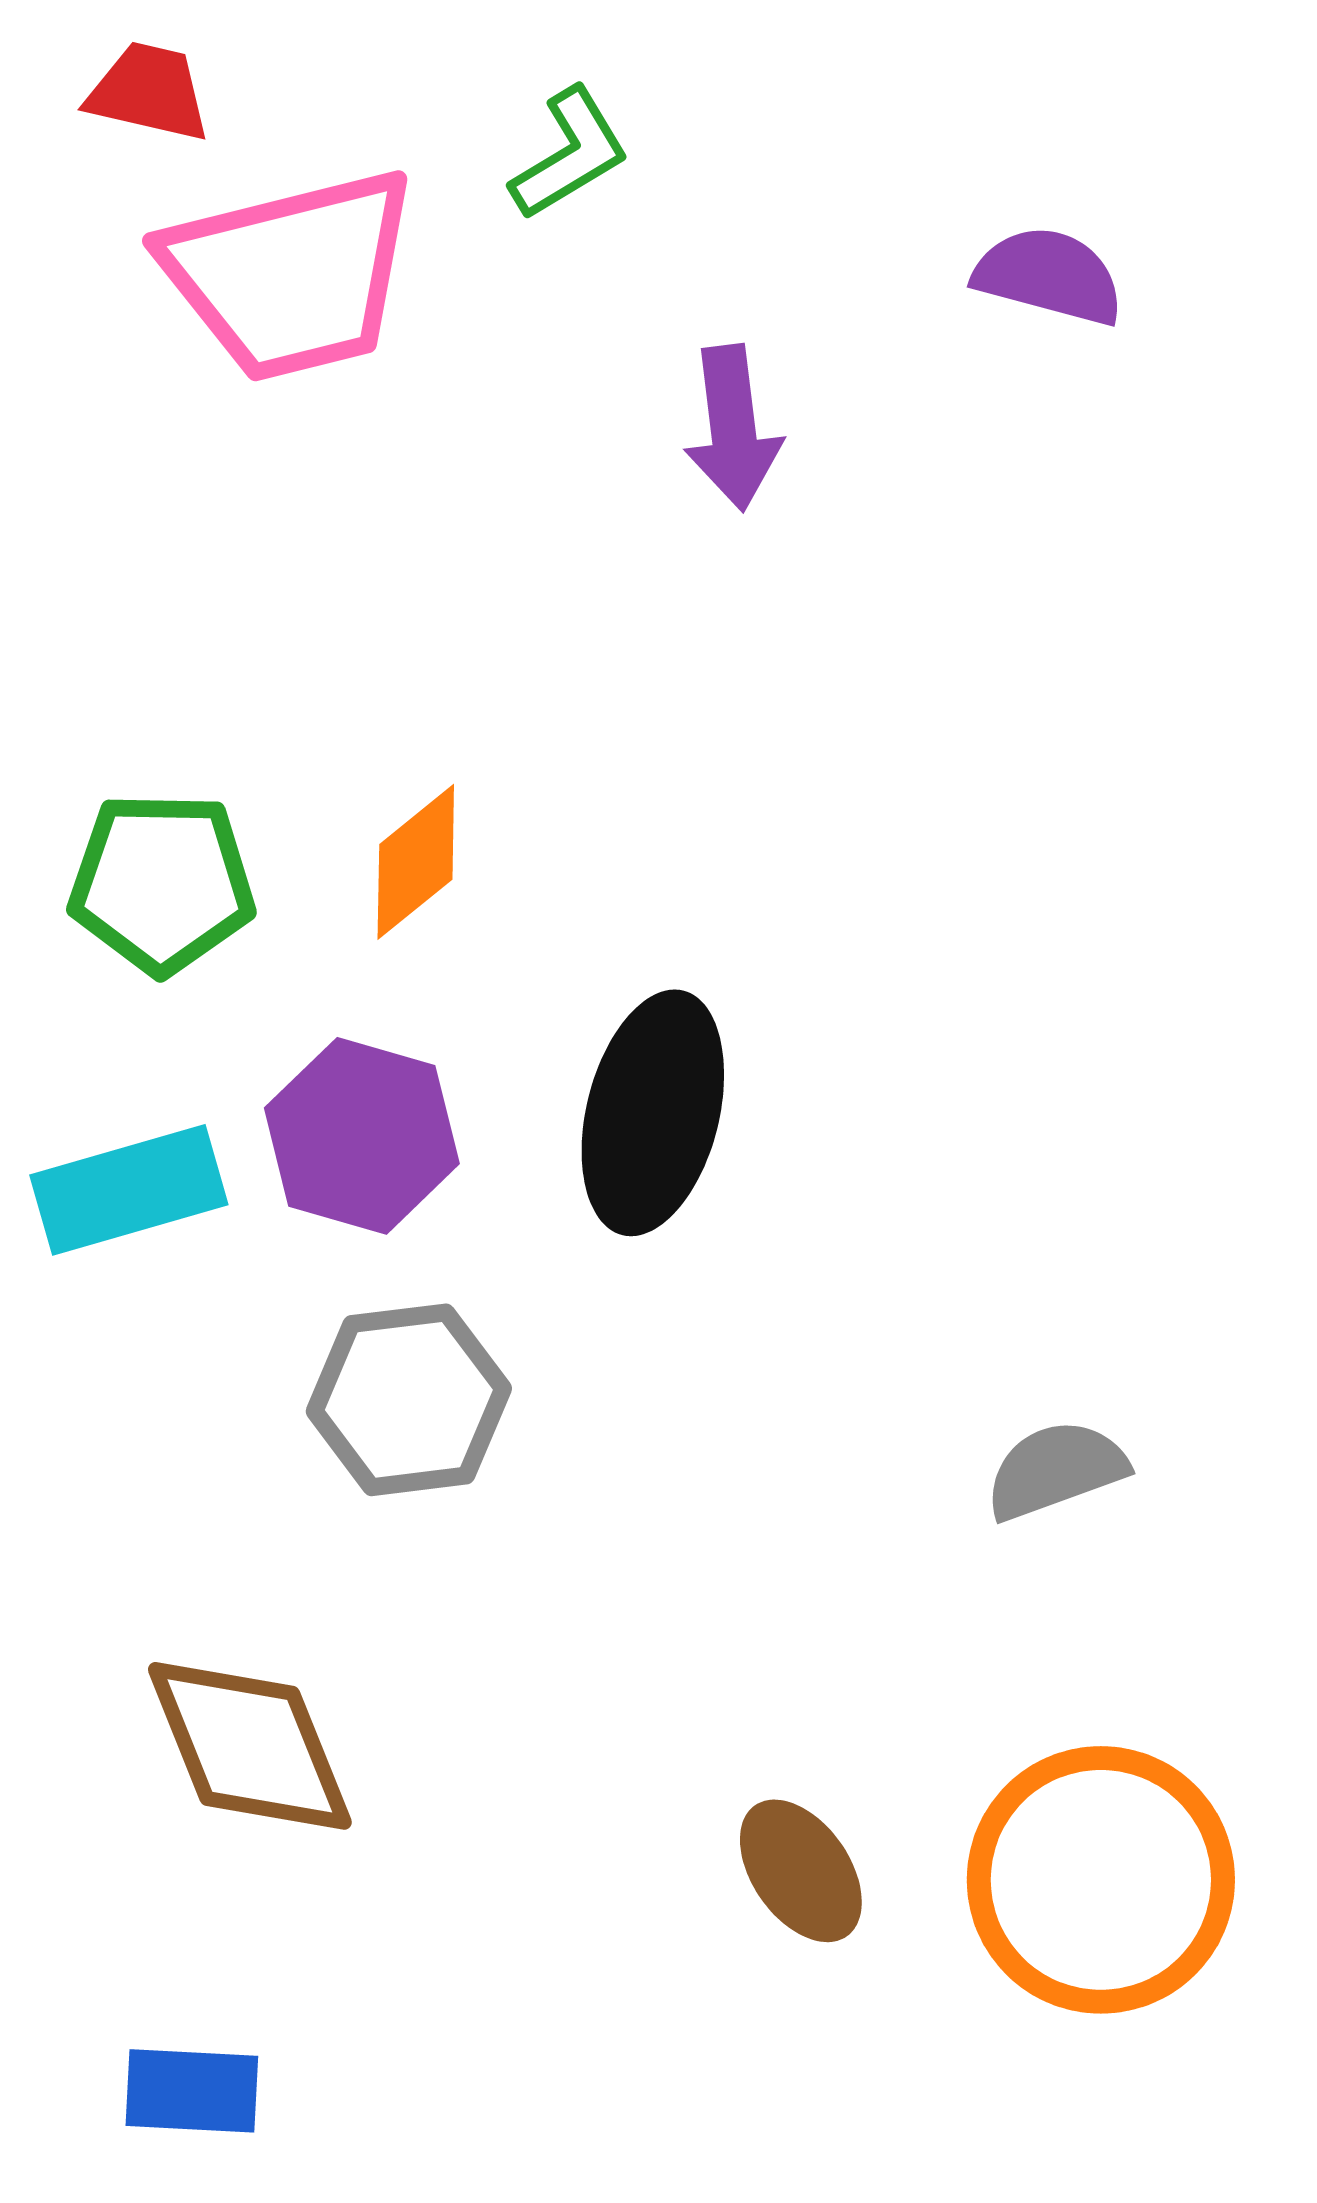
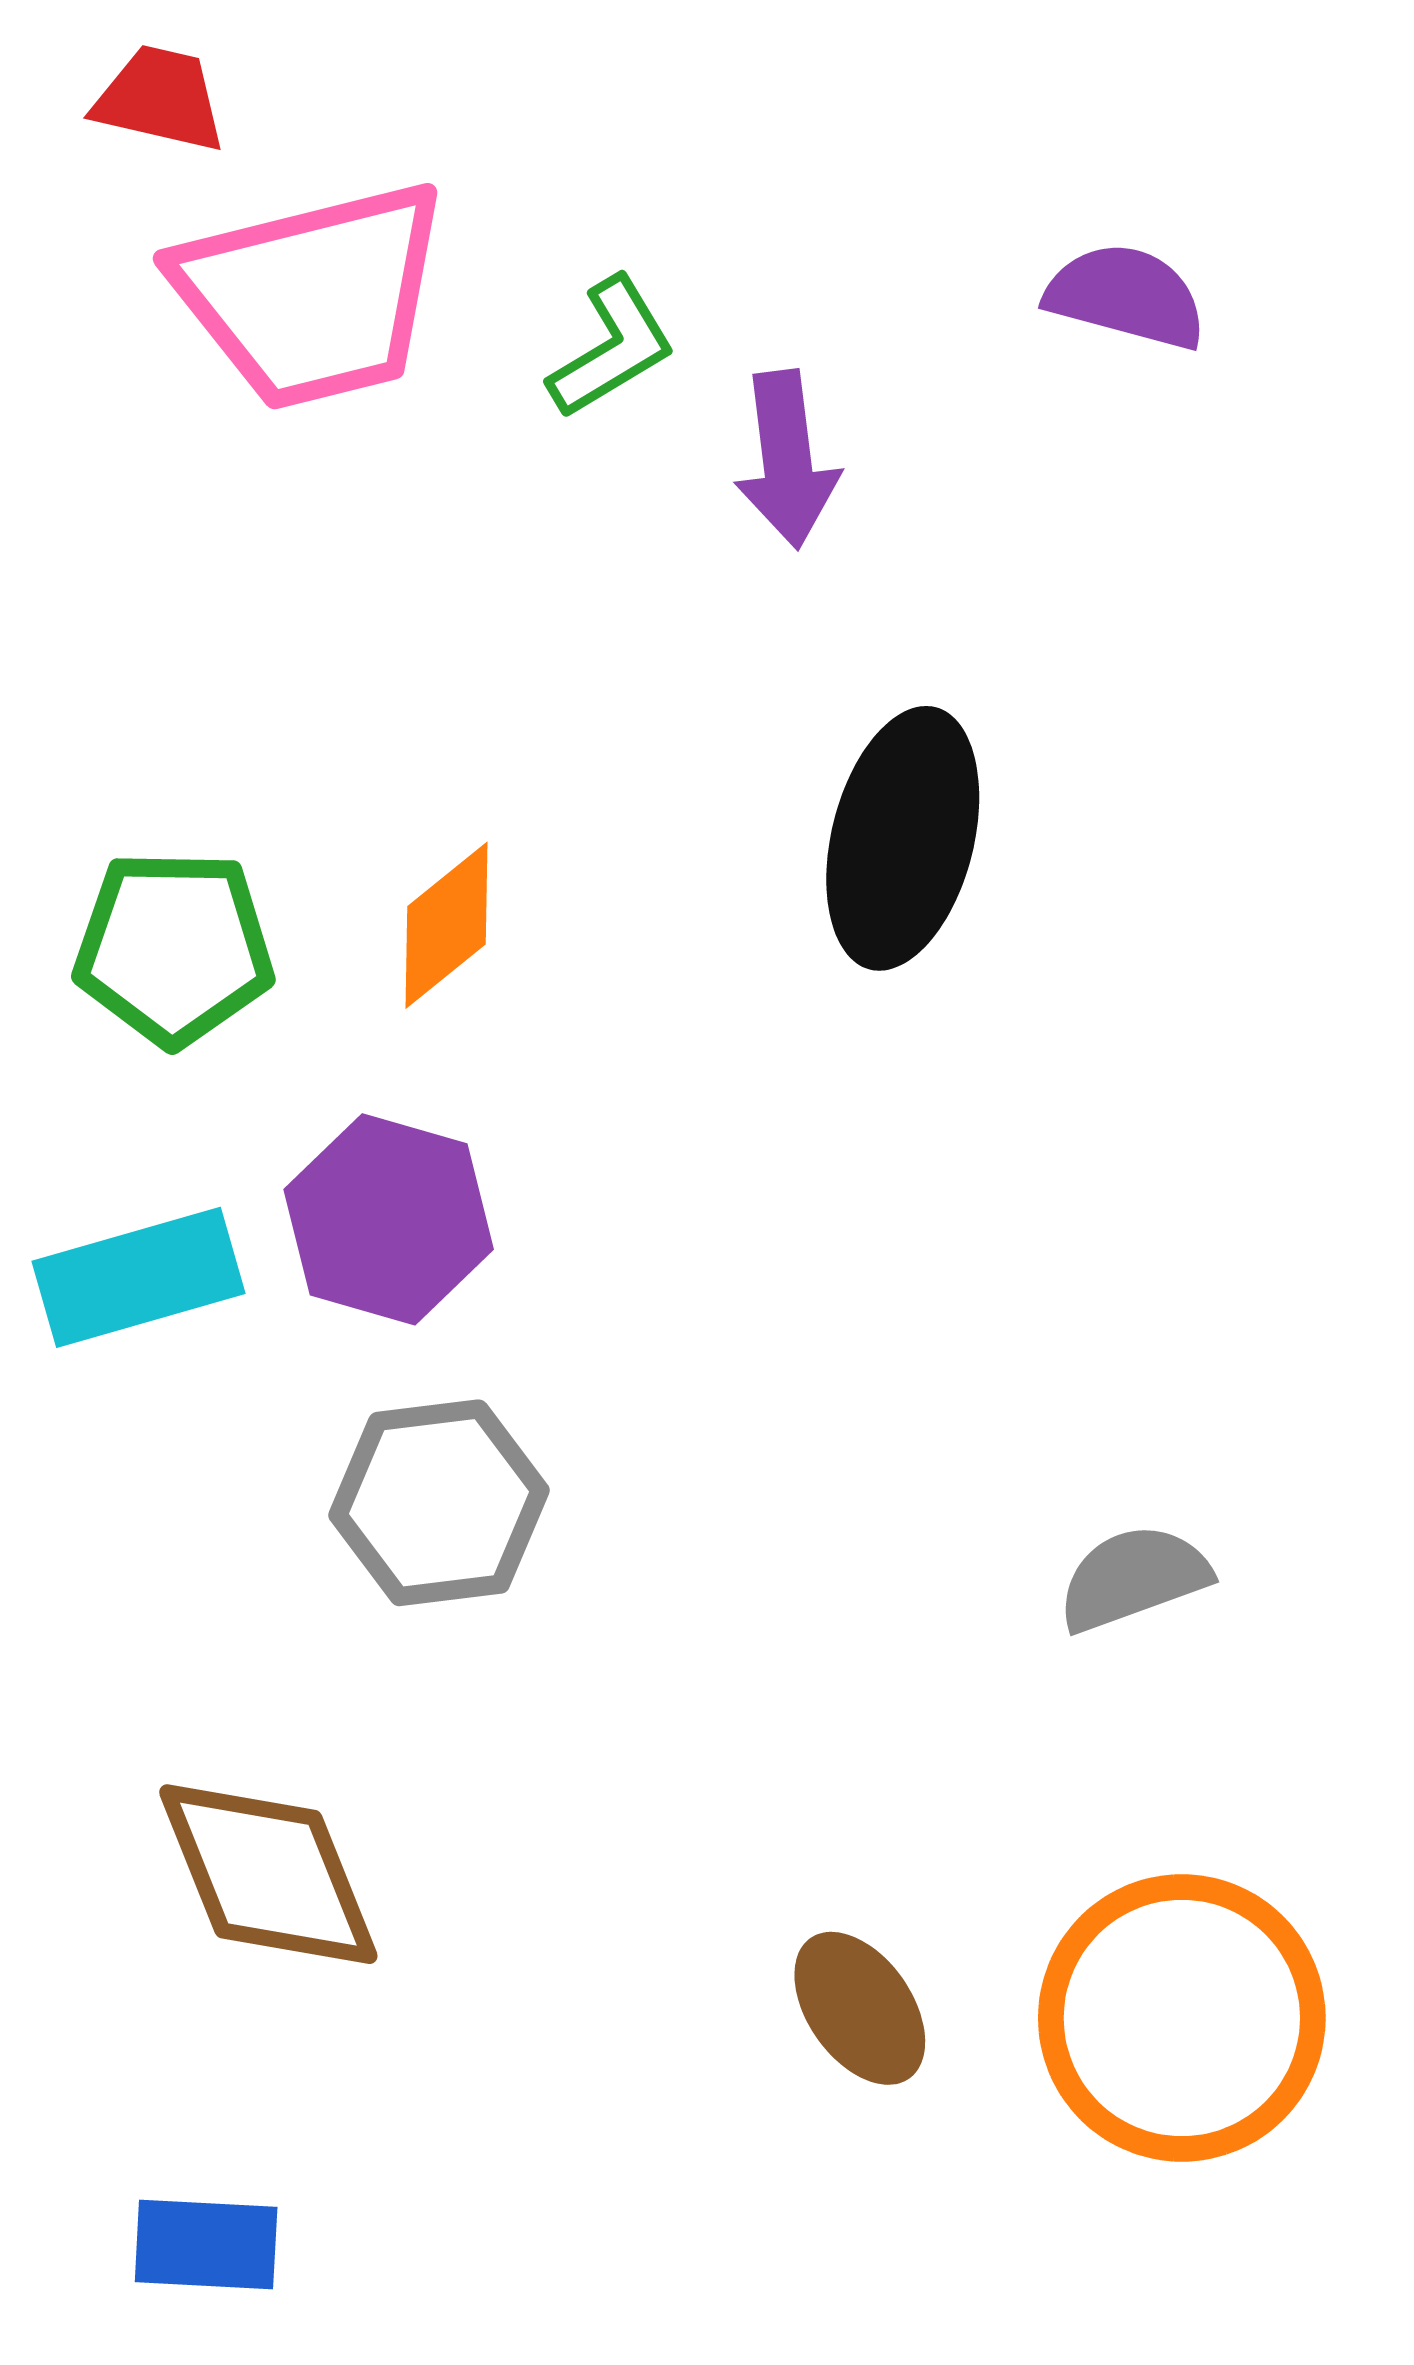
green L-shape: (570, 154) -> (612, 348), moved
black ellipse: (653, 1113) -> (903, 838), moved

